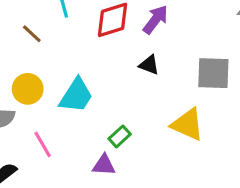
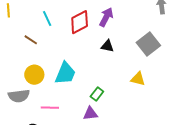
gray square: (213, 73) -> (148, 44), turned -30
yellow triangle: (187, 124) -> (138, 79), size x0.7
pink line: (43, 144) -> (50, 108), turned -48

